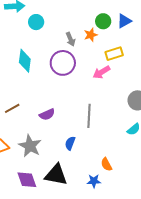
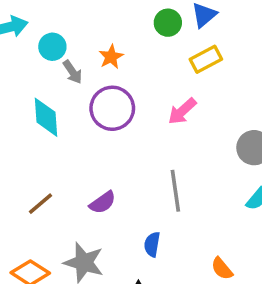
orange star: (91, 35) -> (111, 57), moved
gray arrow: (71, 39) -> (73, 72), moved
yellow rectangle: (114, 54) -> (206, 59), moved

